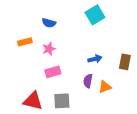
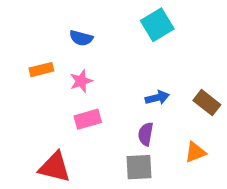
brown rectangle: (125, 62) -> (207, 103), turned -63
orange triangle: (105, 87) -> (195, 152), moved
gray square: (62, 101) -> (139, 167), moved

